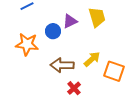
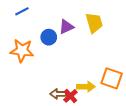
yellow arrow: (92, 59) -> (86, 87), moved, turned 42
brown arrow: (62, 65) -> (58, 94), moved, size x0.7

